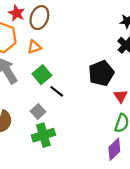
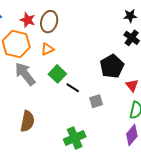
gray square: (38, 112) -> (96, 101), moved, turned 32
green cross: (43, 135) -> (75, 138), moved

